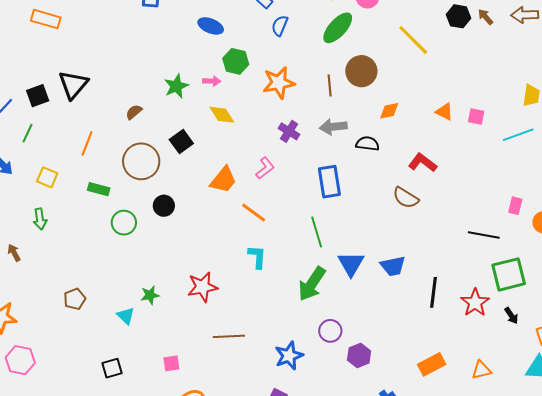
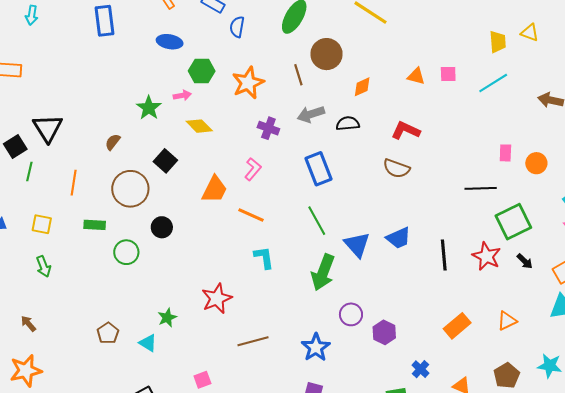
green line: (28, 133) -> (29, 172), moved
brown arrow: (14, 253) -> (28, 324), moved
brown pentagon: (75, 299) -> (108, 333), moved

